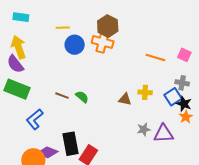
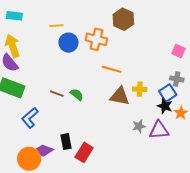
brown hexagon: (108, 26) -> (123, 19), moved
orange line: (155, 58) -> (112, 69), moved
brown triangle: (125, 99) -> (120, 96), size x1.5
black star: (184, 104) -> (165, 106), moved
black rectangle: (70, 144) -> (66, 142), size x0.7

